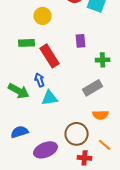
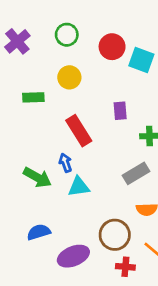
green rectangle: (27, 43) -> (33, 97), moved

